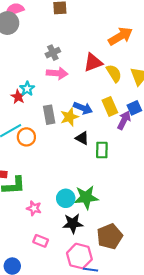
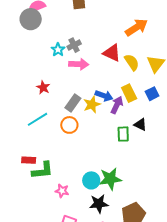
red triangle: (93, 62) -> (112, 53), turned 48
cyan star: (27, 89) -> (58, 50), moved
gray rectangle: (49, 115) -> (73, 103), turned 48
purple arrow: (124, 120) -> (117, 105), moved
orange circle: (26, 137) -> (69, 125), moved
black triangle: (82, 138) -> (140, 124), moved

